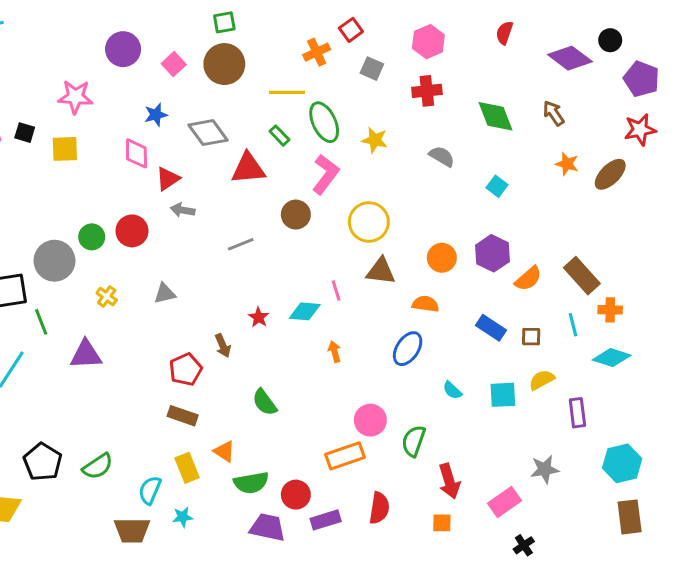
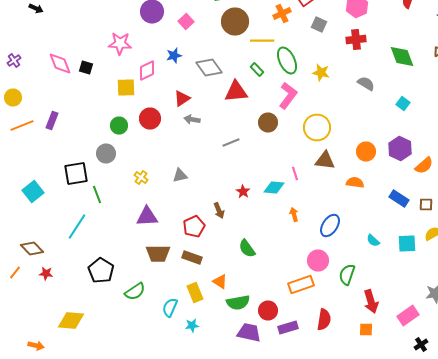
brown circle: (224, 64) -> (235, 22), moved
yellow square: (65, 149) -> (126, 88), moved
pink diamond: (136, 153) -> (147, 70), moved, turned 65
red circle: (132, 231) -> (150, 118), moved
green circle: (92, 237) -> (119, 126), moved
gray circle: (54, 261) -> (106, 154), size x0.7
blue ellipse: (408, 349) -> (330, 226), moved
purple triangle: (86, 355) -> (147, 216), moved
black pentagon: (43, 462) -> (101, 270), moved
brown trapezoid: (132, 530) -> (158, 254), moved

